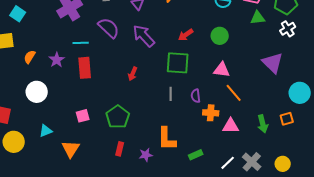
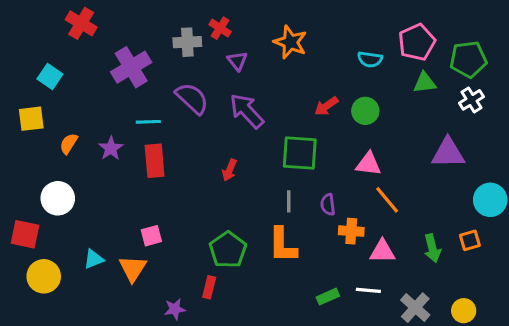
red arrow: (186, 35) -> (326, 106), moved
purple triangle: (273, 63) -> (448, 153), turned -45
white circle: (37, 92) -> (58, 198), moved
green pentagon: (118, 117) -> (228, 250), moved
orange L-shape: (167, 139) -> (283, 245), moved
orange triangle: (71, 149) -> (133, 269), moved
purple star: (146, 155) -> (175, 309), moved
white line: (228, 163) -> (368, 290), moved, turned 49

